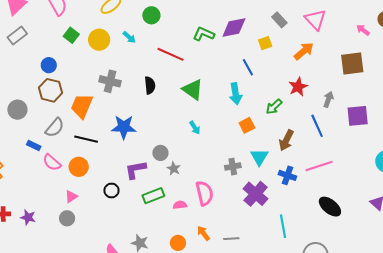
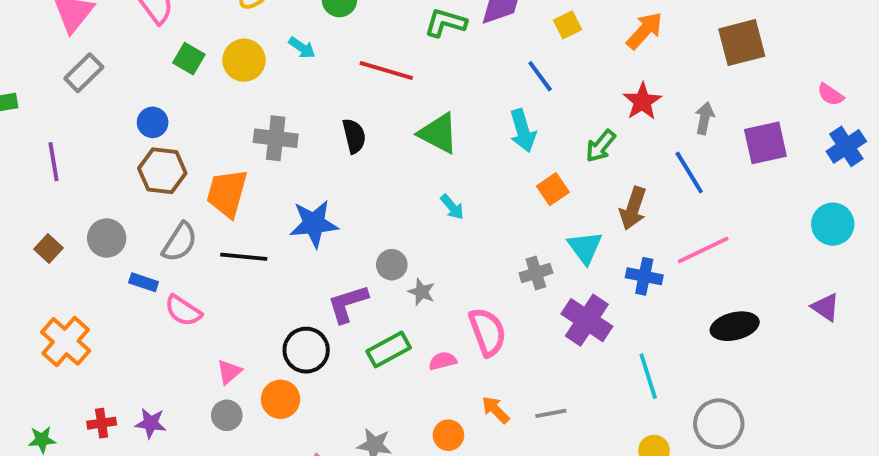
gray circle: (17, 110) -> (107, 238), moved
orange circle: (79, 167) -> (281, 399), moved
black circle: (111, 191) -> (306, 350), size x1.5
black ellipse: (330, 207) -> (735, 326), turned -45

